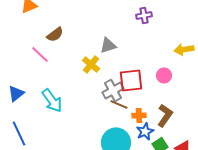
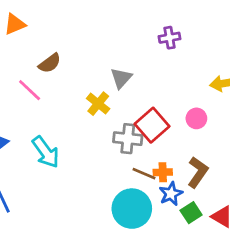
gray triangle: (108, 45) -> (121, 78), turned -30
red square: (131, 80) -> (152, 125), turned -35
gray cross: (113, 90) -> (128, 139), turned 35
brown line: (119, 104) -> (144, 174), moved

